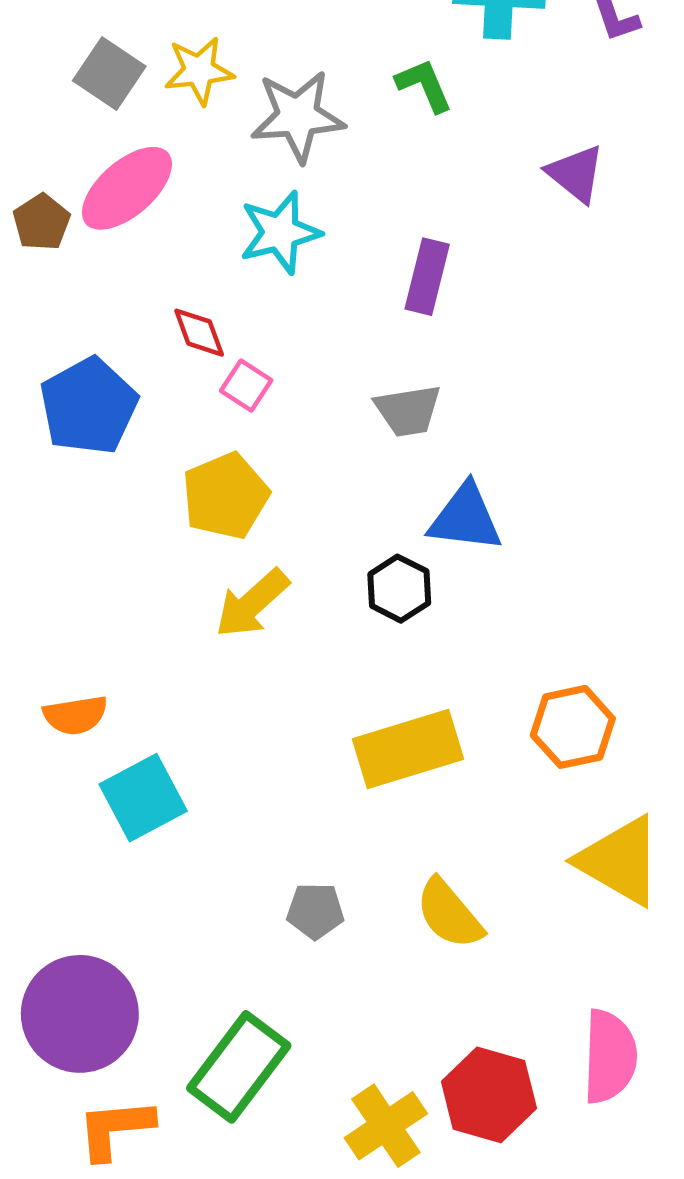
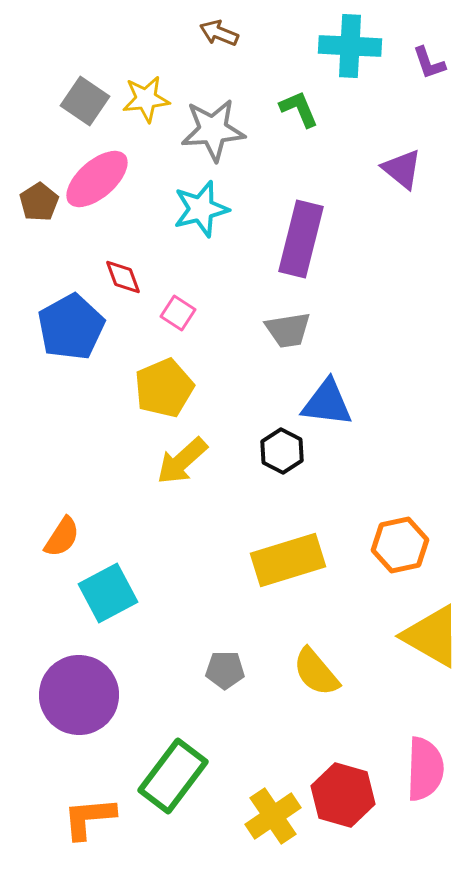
purple rectangle: (427, 277) -> (301, 239), size x1.5
red diamond: (199, 333) -> (123, 277), moved
orange semicircle: (75, 715) -> (62, 537), turned -48
purple circle: (80, 1014) -> (79, 695), moved

